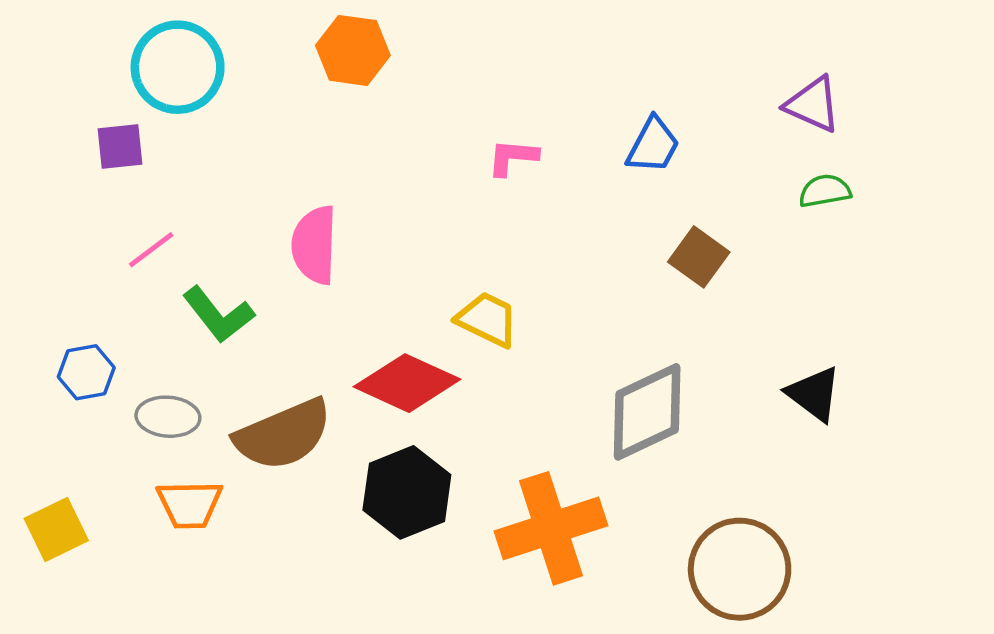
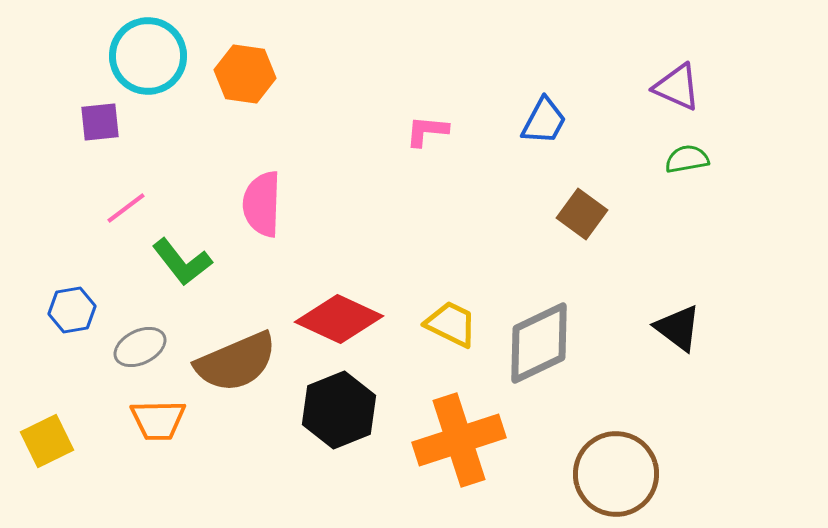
orange hexagon: (353, 50) -> (245, 74), moved
yellow trapezoid: (487, 319) -> (451, 324), moved
gray ellipse: (168, 417) -> (140, 347), turned -30

